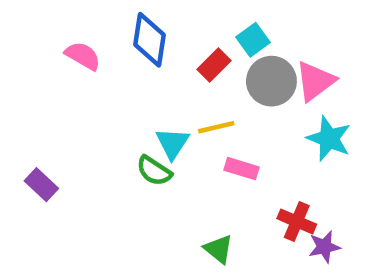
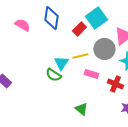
cyan square: (253, 40) -> (96, 18), size x1.5
gray circle: (271, 81) -> (104, 49), moved
red cross: (297, 221) -> (115, 84), moved

